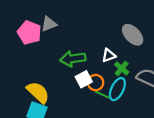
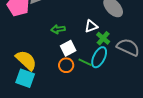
green arrow: (73, 59) -> (58, 29), size x0.6
orange circle: (96, 83) -> (66, 65), moved

